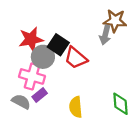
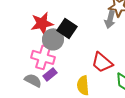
red trapezoid: (76, 58) -> (102, 62), moved

